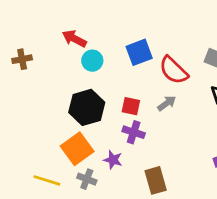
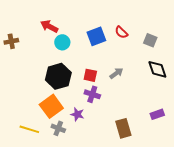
red semicircle: (174, 70) -> (121, 32), moved, size x0.6
brown rectangle: (156, 180) -> (123, 128), moved

